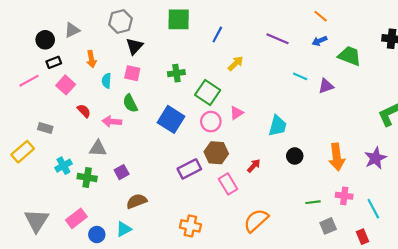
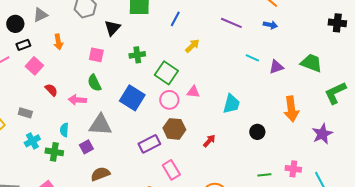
blue arrow: (319, 41) -> (270, 25), turned -144
black triangle: (134, 46) -> (112, 28), moved
green trapezoid: (350, 56) -> (311, 63), moved
cyan semicircle: (106, 81) -> (64, 130), moved
pink triangle: (237, 113) -> (193, 92), turned 40
gray rectangle: (45, 128) -> (25, 113), moved
gray triangle: (98, 148) -> (100, 125), moved, size x1.4
black circle: (295, 156) -> (257, 132), moved
orange arrow: (337, 157) -> (291, 109), moved
pink rectangle: (228, 184) -> (171, 170), moved

